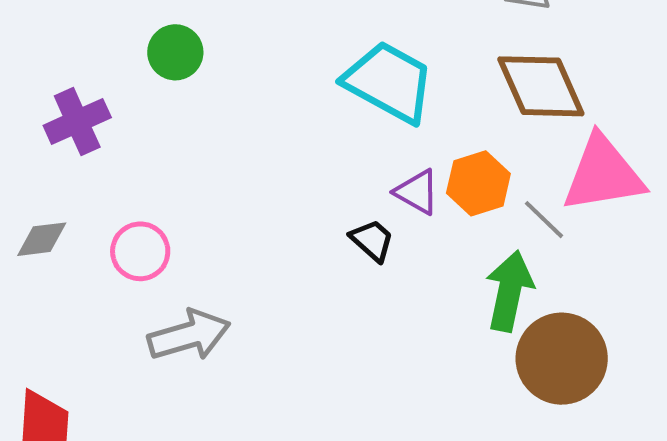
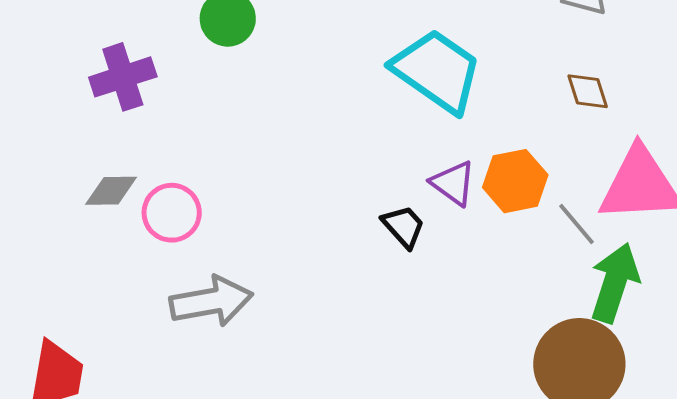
brown diamond: (541, 86) -> (588, 91), size x0.5
gray diamond: (42, 239) -> (111, 191), moved
green arrow: (509, 291) -> (615, 283), moved

